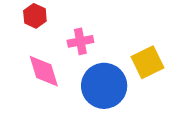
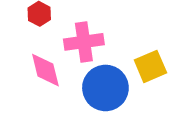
pink cross: (80, 41) -> (84, 42), size x1.5

